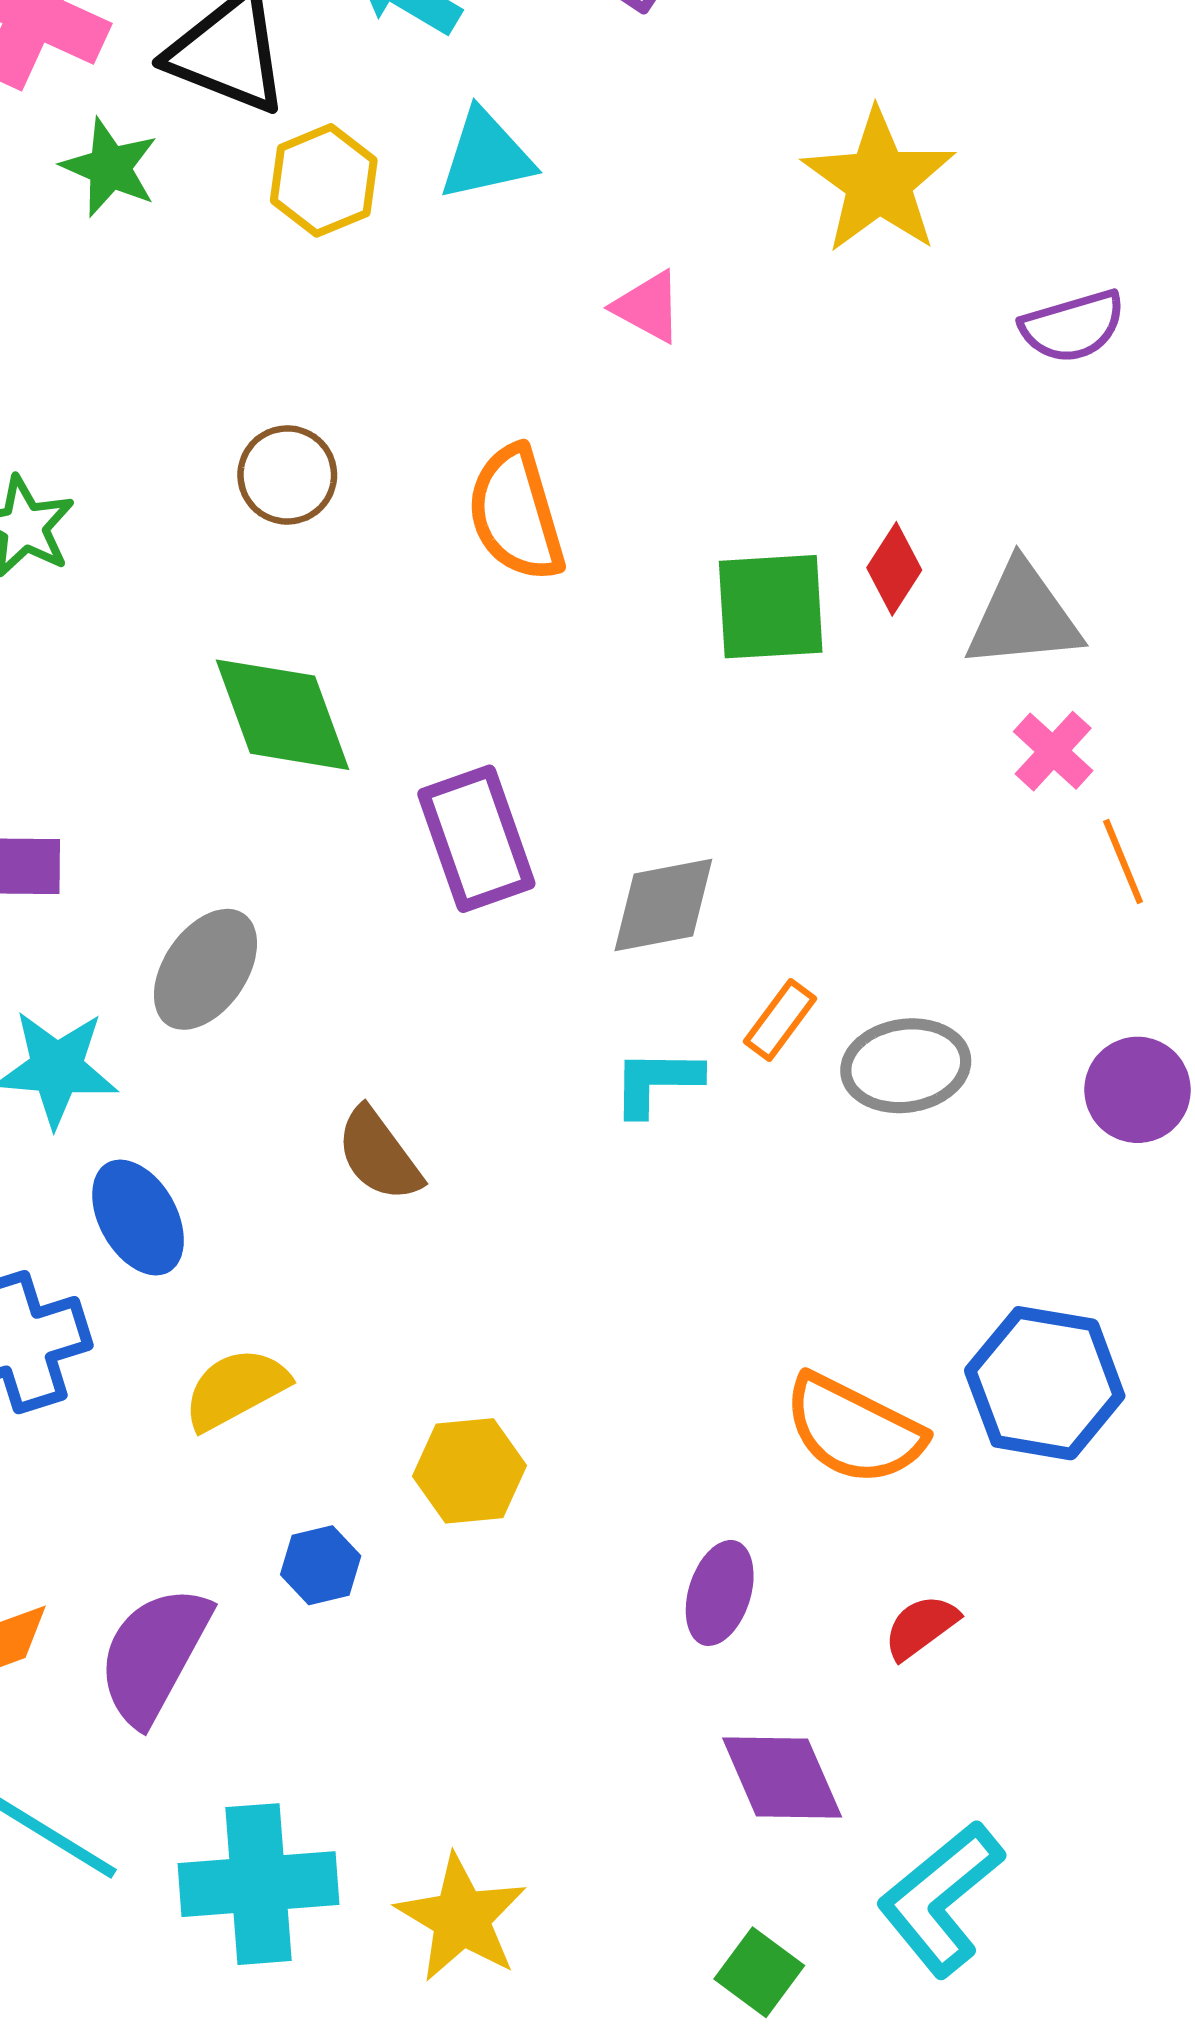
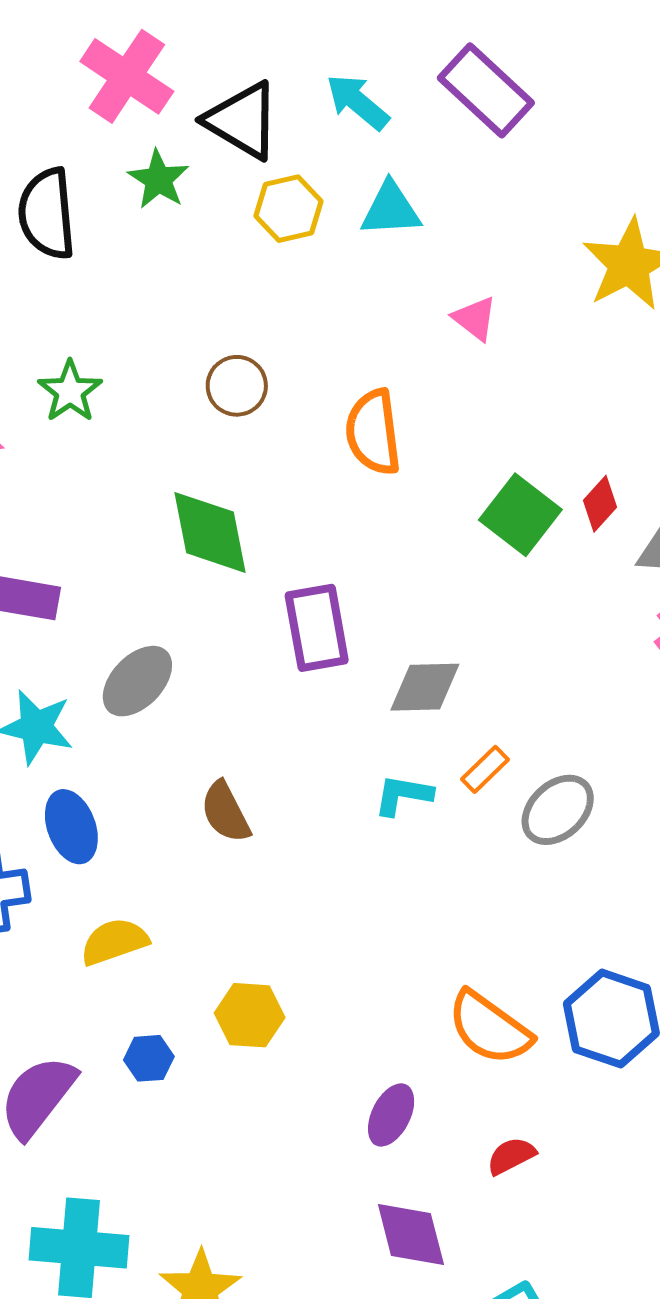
green square: (771, 607) -> (520, 515), turned 32
gray ellipse: (906, 1066) -> (558, 810), turned -44

